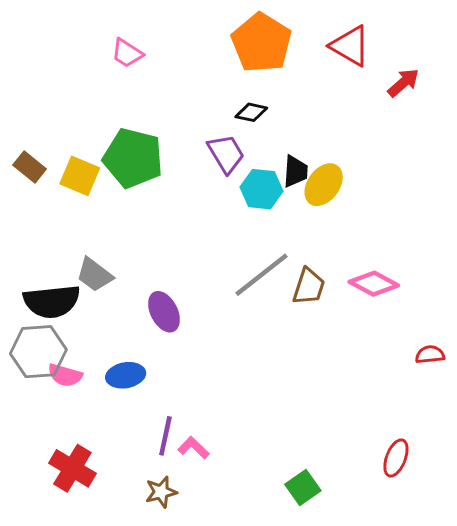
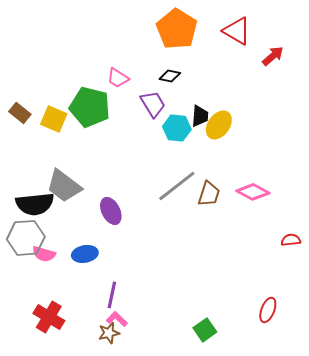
pink trapezoid: (127, 53) -> (118, 78), moved
gray trapezoid: (95, 275) -> (64, 186), size x1.4
pink L-shape: (194, 448) -> (117, 319), moved

